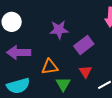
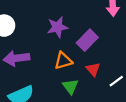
orange triangle: (50, 67) -> (63, 61), moved

